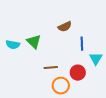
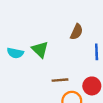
brown semicircle: (65, 27) -> (77, 32), turned -40

